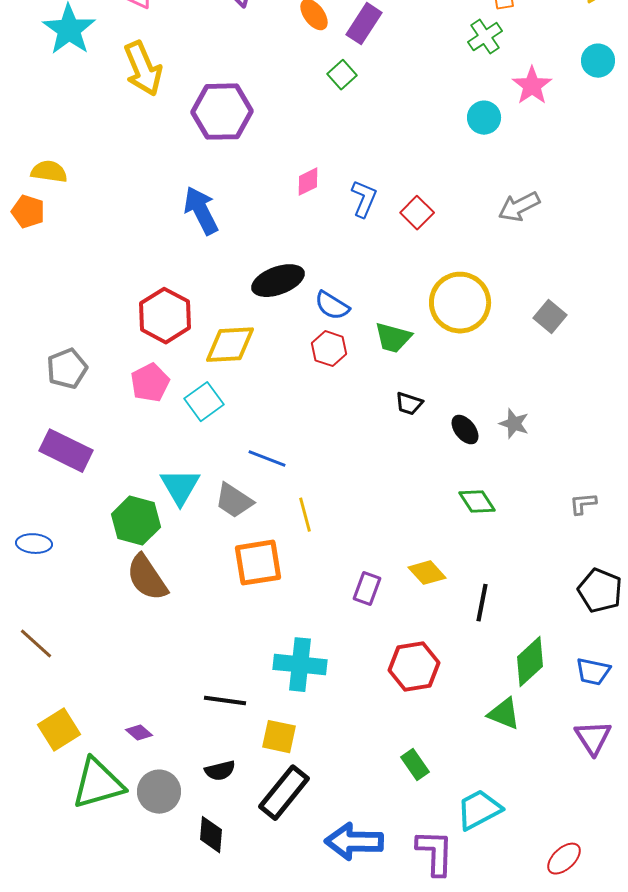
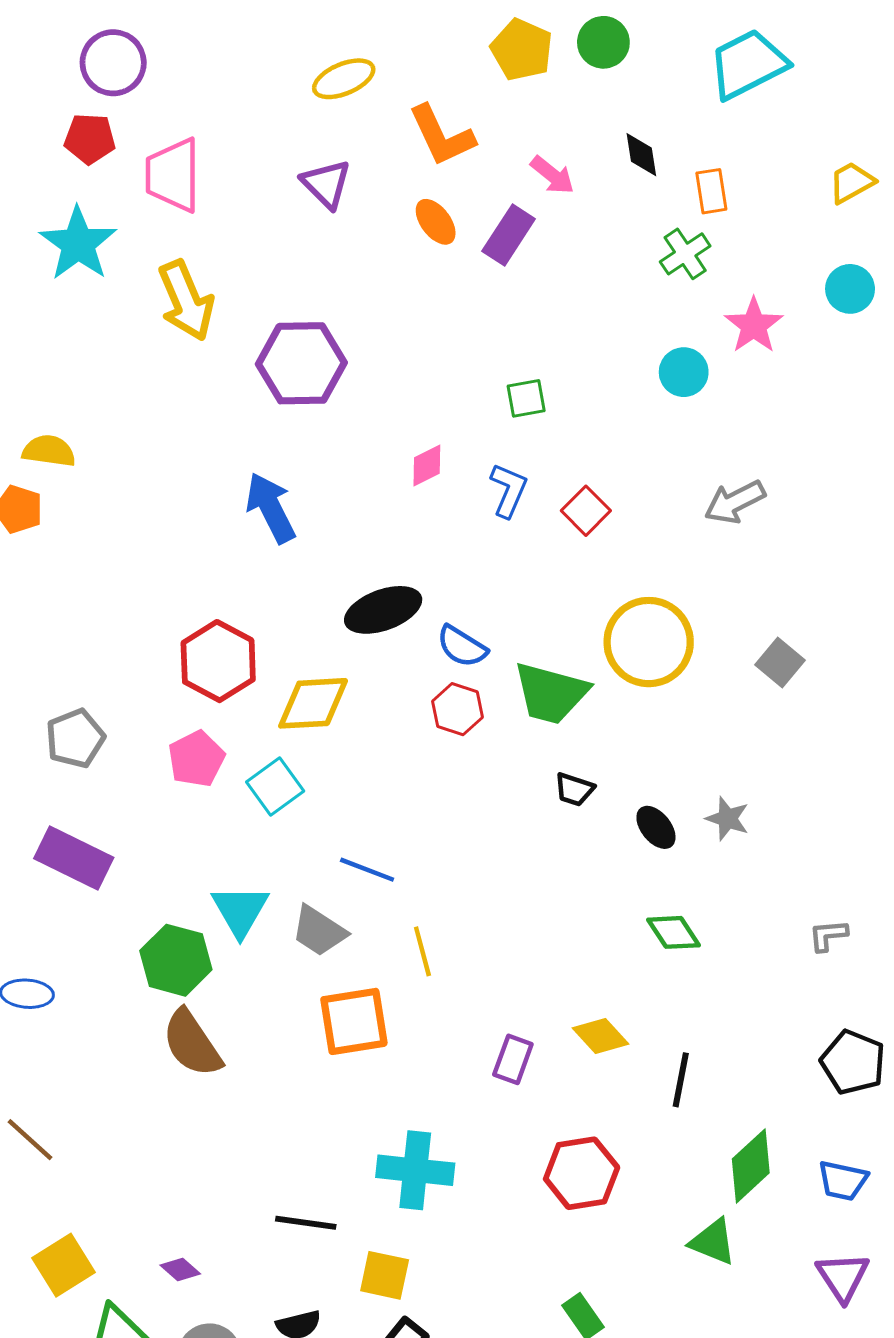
green square: (342, 75) -> (526, 398), moved, turned 32
green trapezoid: (393, 338) -> (551, 693), size x1.4

